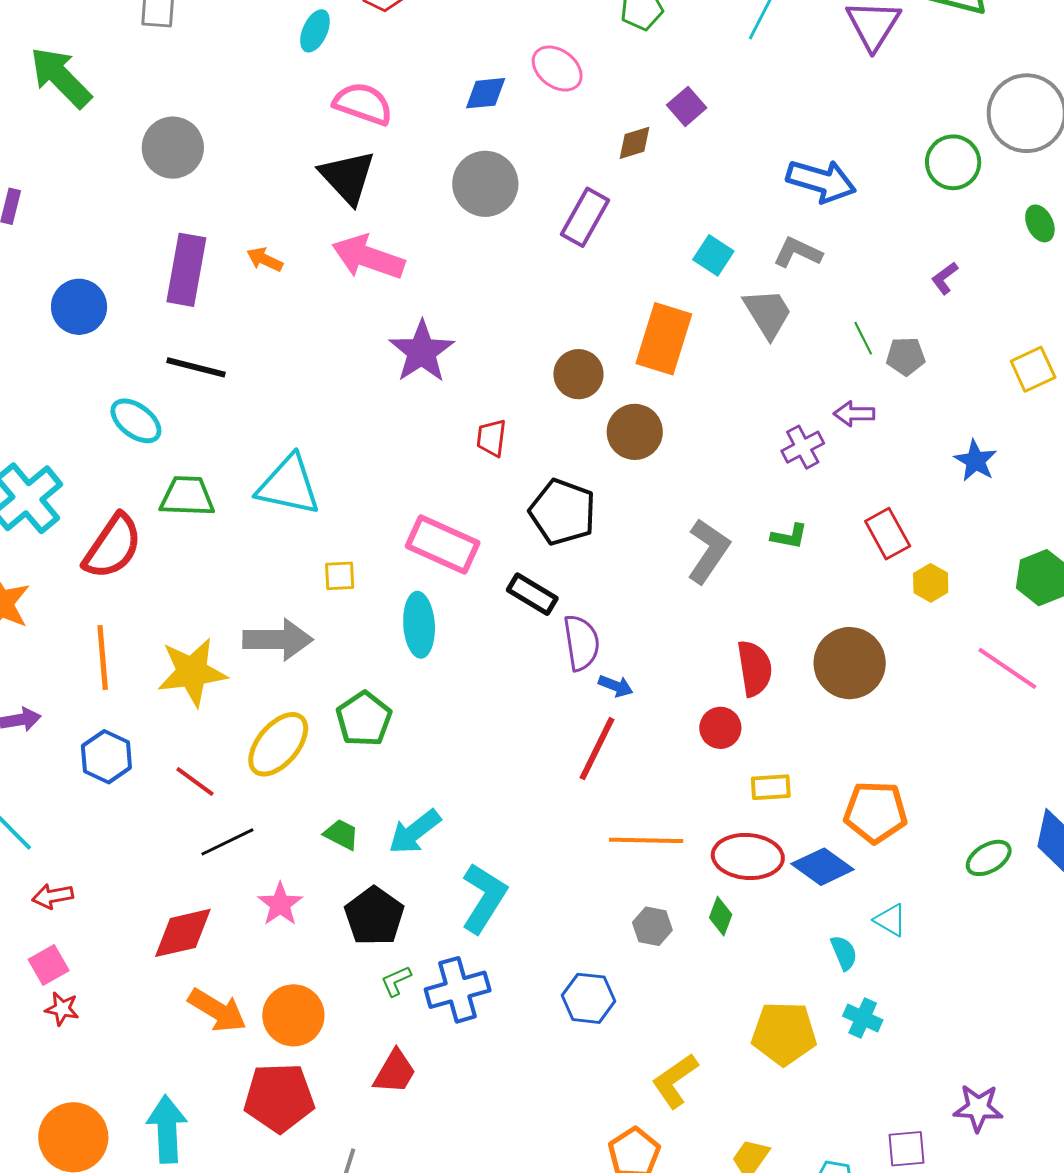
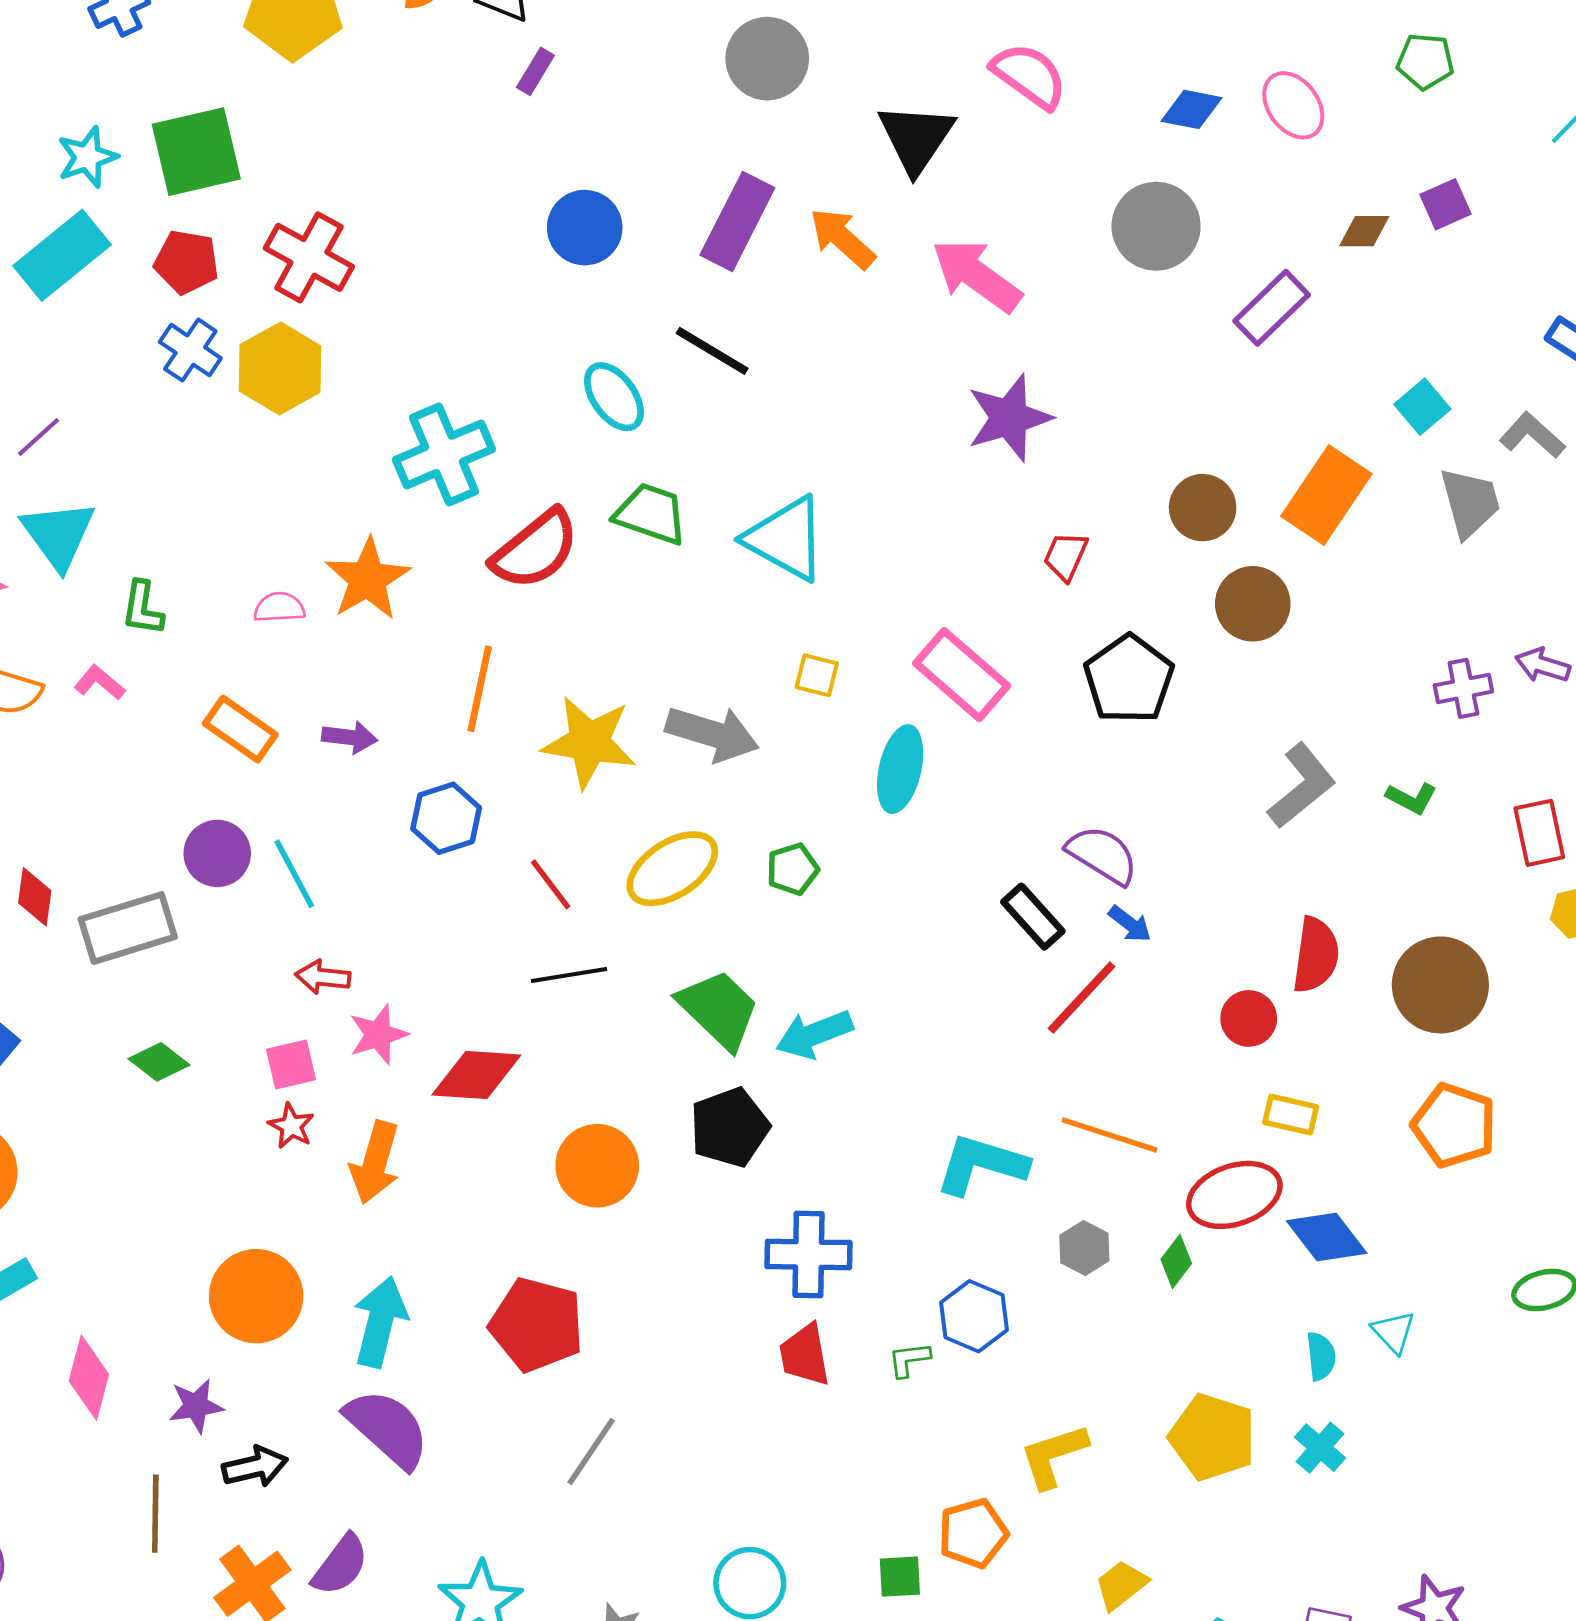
black triangle: (348, 177) -> (916, 138), moved
orange arrow: (265, 259) -> (842, 238), size x1.5
black rectangle: (532, 594) -> (1033, 917), moved
purple semicircle: (581, 643) -> (1102, 855), turned -66
green pentagon: (364, 719) -> (792, 869), size x0.7
orange pentagon: (875, 812) -> (1454, 1125), moved
green trapezoid: (341, 834) -> (719, 1009), size x1.8
red ellipse: (748, 856) -> (1234, 1195), turned -40
cyan L-shape: (484, 898) -> (981, 1164), moved, turned -122
pink star: (280, 904) -> (378, 1035), moved
green L-shape: (396, 981) -> (909, 1360), moved
orange arrow: (217, 1010) -> (375, 1162), moved, turned 58
orange circle: (293, 1015) -> (597, 1166), moved
red trapezoid: (395, 1072) -> (805, 1355), moved, turned 123

